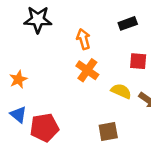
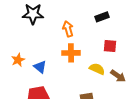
orange cross: (87, 70) -> (71, 53), turned -36
blue triangle: (18, 115) -> (40, 67), moved

